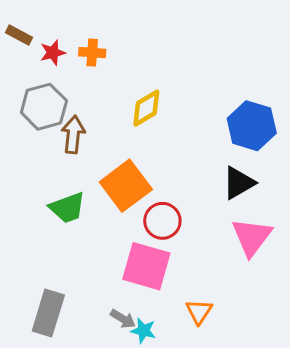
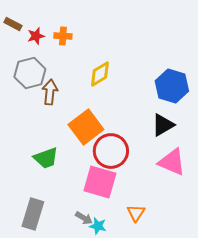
green trapezoid: (67, 208) -> (46, 158), moved
red circle: (162, 221) -> (111, 151), size x1.4
pink triangle: (252, 237) -> (172, 162), turned -44

